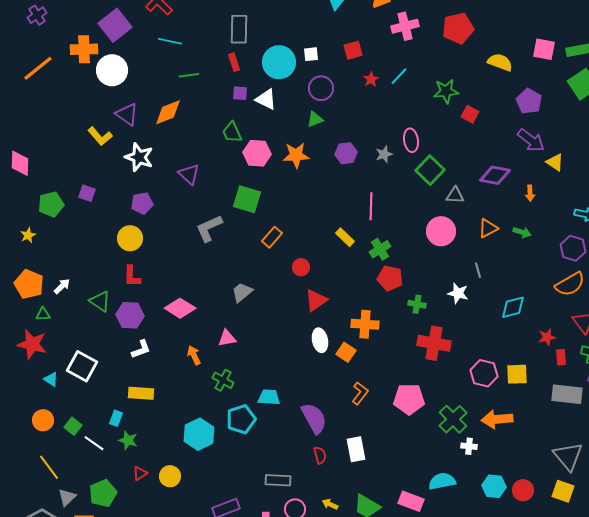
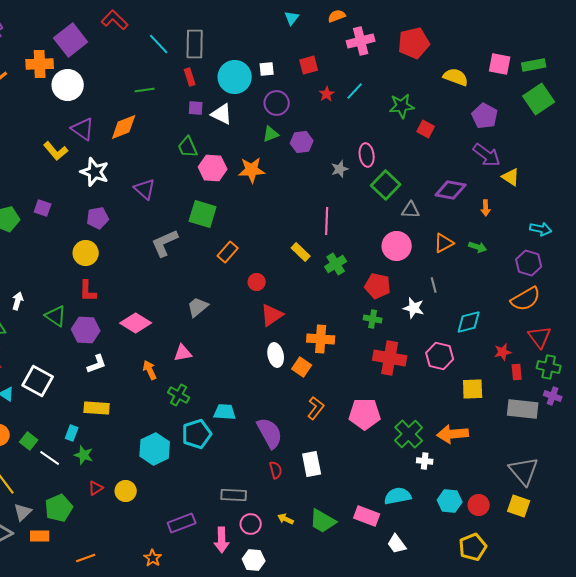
cyan line: (170, 41) -> (159, 44), moved, turned 35
purple hexagon: (346, 153) -> (302, 142), moved
red pentagon: (390, 278) -> (378, 286), moved
white arrow: (62, 286) -> (18, 301), turned -30
pink hexagon: (484, 373) -> (440, 356), moved

